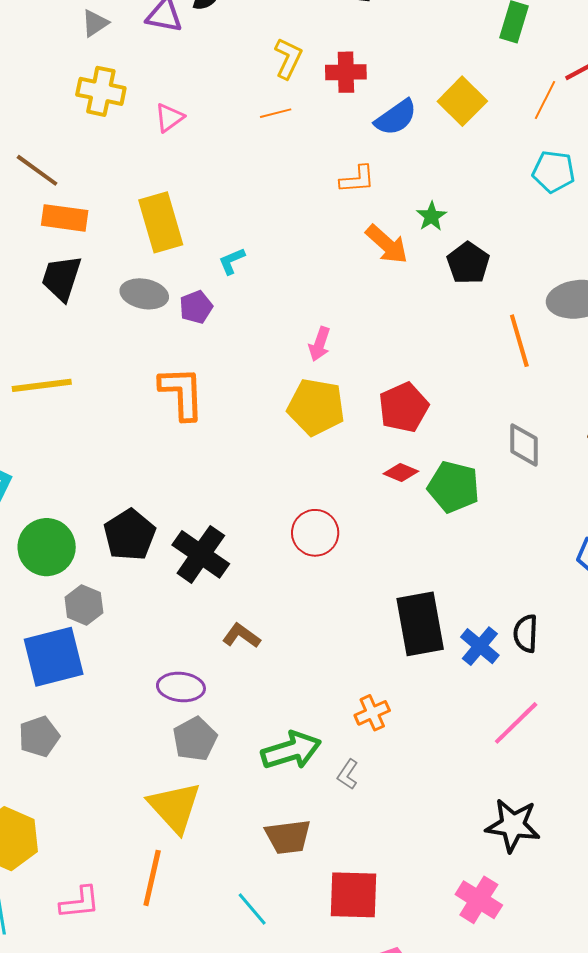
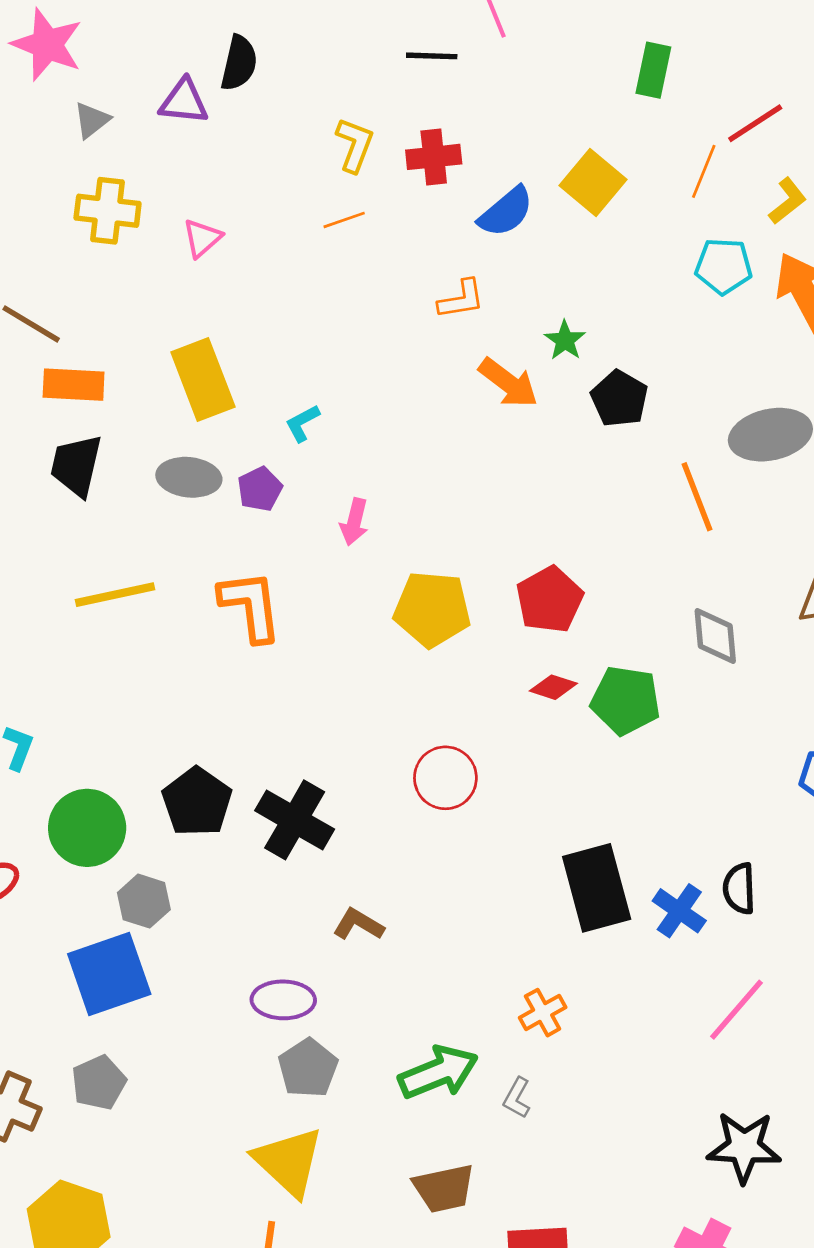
pink arrow: (320, 344) -> (354, 522), moved
yellow line: (42, 385) -> (115, 595), moved

